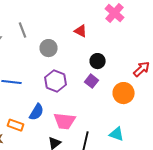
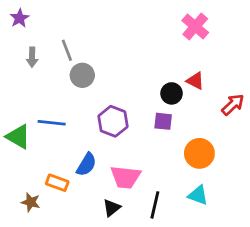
red triangle: (81, 31) -> (195, 81), moved
gray circle: (49, 48) -> (82, 75), moved
purple square: (92, 81) -> (163, 121), turned -32
orange circle: (124, 93) -> (199, 153), moved

